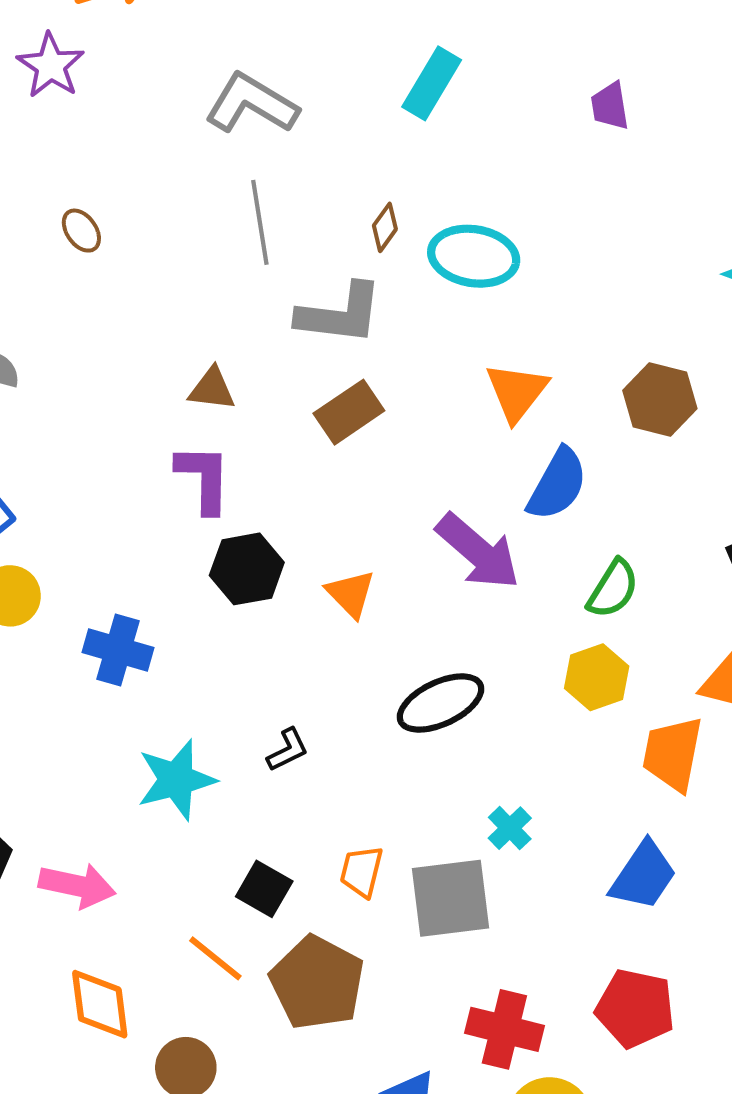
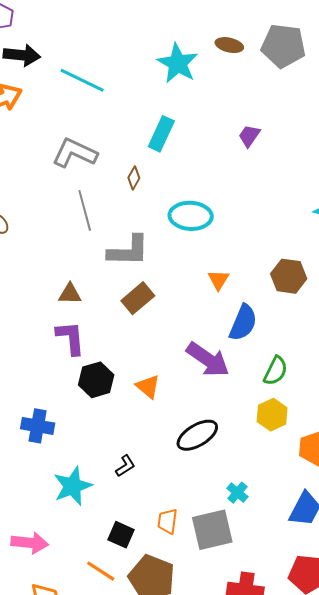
purple trapezoid: (610, 106) -> (249, 136), turned 50
brown diamond: (385, 227) -> (134, 178), moved
orange triangle: (517, 392) -> (219, 280), size x0.7

